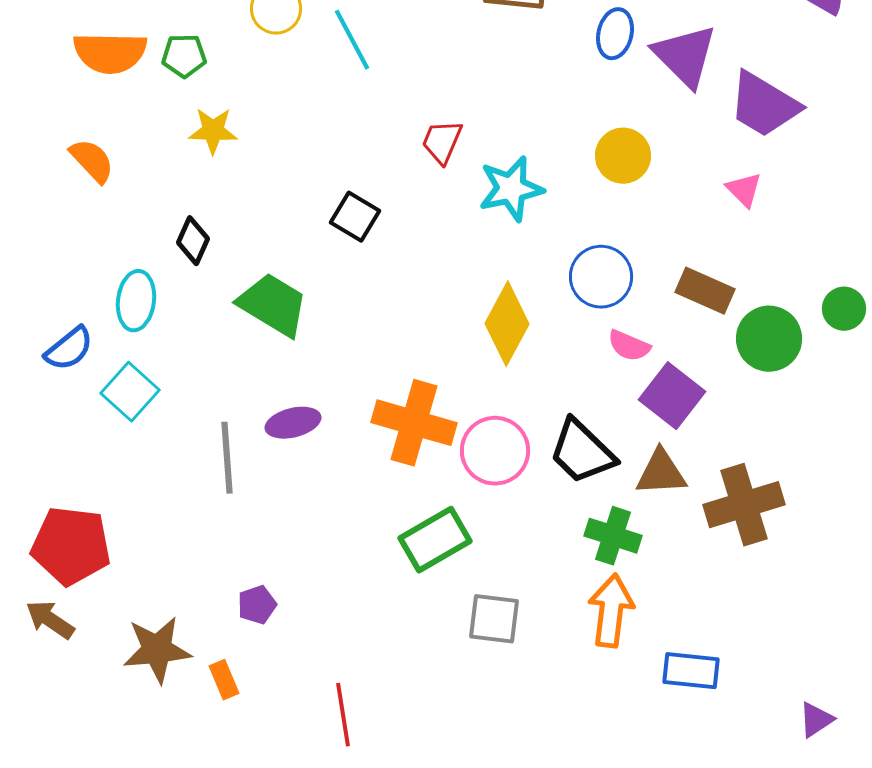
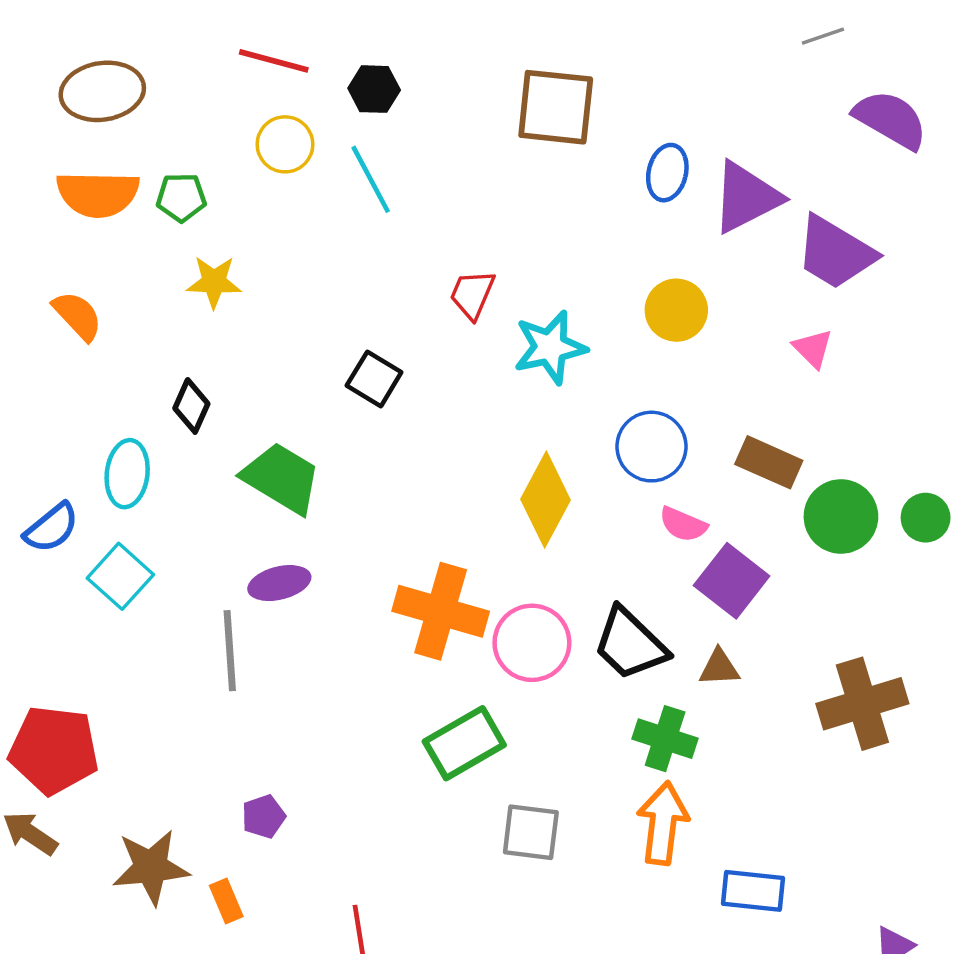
purple triangle: (685, 56) -> (746, 197), turned 48
green circle: (844, 309) -> (926, 518), moved
purple ellipse: (293, 423) -> (279, 583), moved
brown triangle: (661, 473) -> (719, 668), size x0.7
brown cross: (744, 505) -> (862, 704), moved

